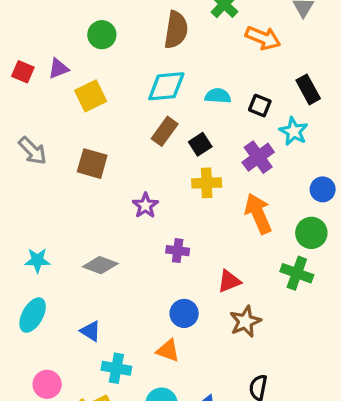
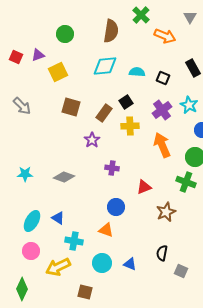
brown rectangle: (165, 131) -> (104, 113), moved
cyan star: (294, 131) -> (189, 105), moved
brown square: (92, 164) -> (71, 107), moved
cyan ellipse: (33, 315) -> (32, 221), moved
brown star: (245, 321) -> (166, 212), moved

